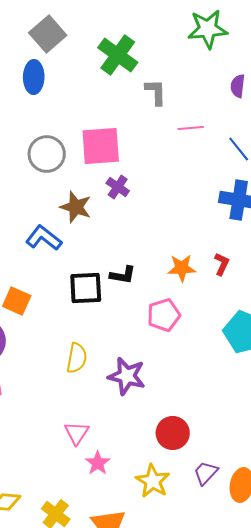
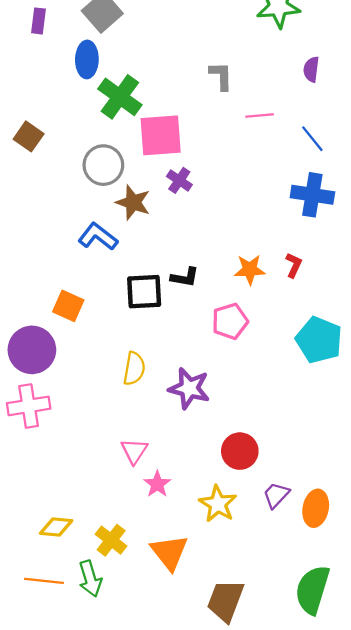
green cross: (118, 55) -> (120, 97), moved
gray circle: (47, 154) -> (103, 165), moved

